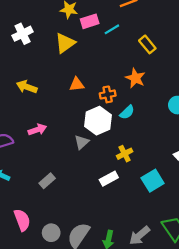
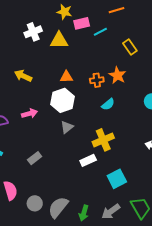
white cross: (23, 34) -> (33, 32), moved
yellow triangle: (65, 43) -> (59, 40), turned 30
orange cross: (108, 94) -> (97, 80), moved
white hexagon: (98, 121) -> (62, 100), moved
yellow cross: (125, 154) -> (103, 140), size x1.5
cyan square: (153, 181) -> (117, 179), moved

